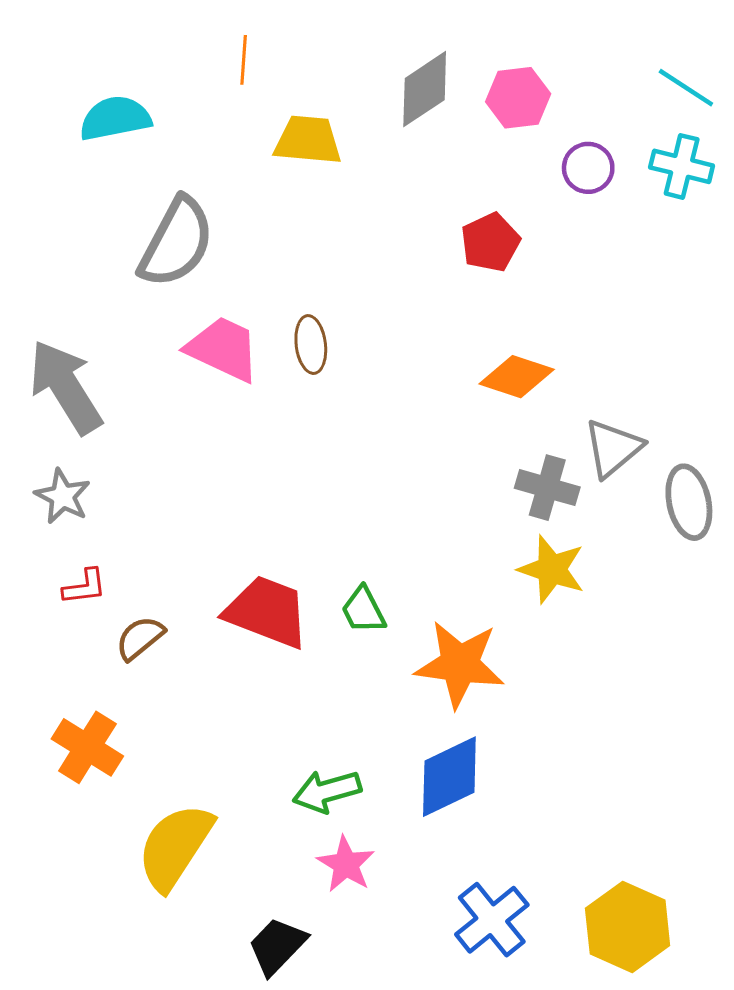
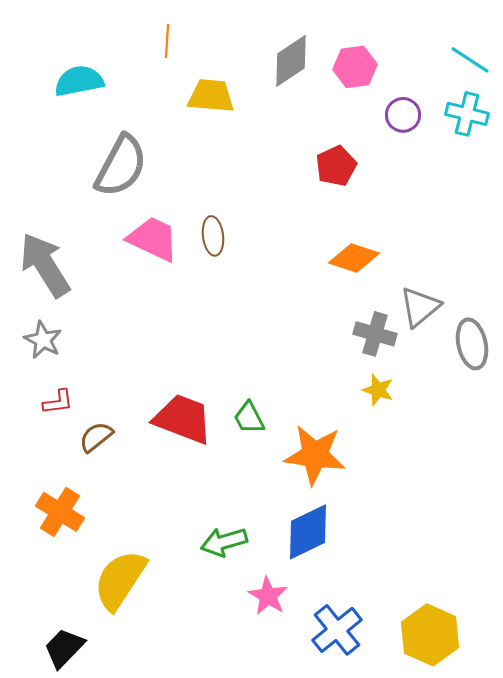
yellow star: (552, 569) -> (378, 390), size x0.7
pink star: (346, 864) -> (268, 596), moved
black trapezoid: (277, 946) -> (64, 648), moved

